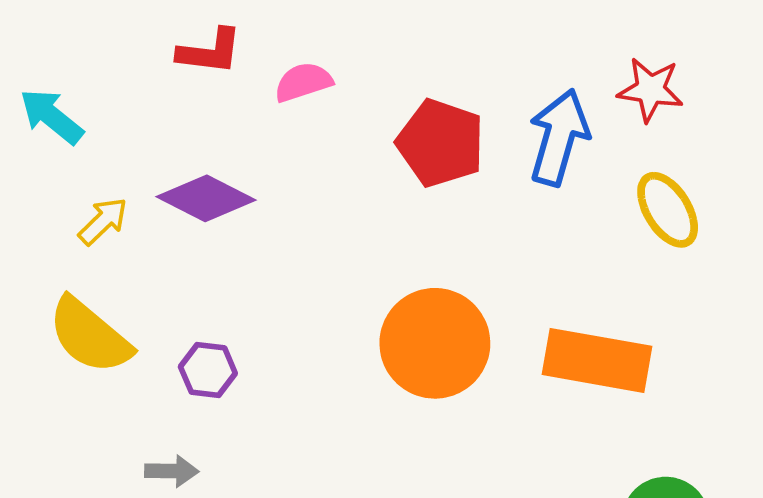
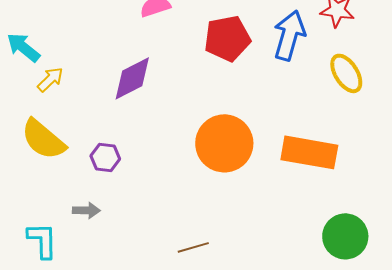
cyan arrow: (51, 116) -> (23, 47), moved
red pentagon: (441, 143) -> (227, 38), turned -30
purple diamond: (206, 198) -> (132, 78), moved, turned -54

